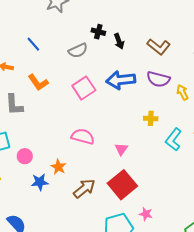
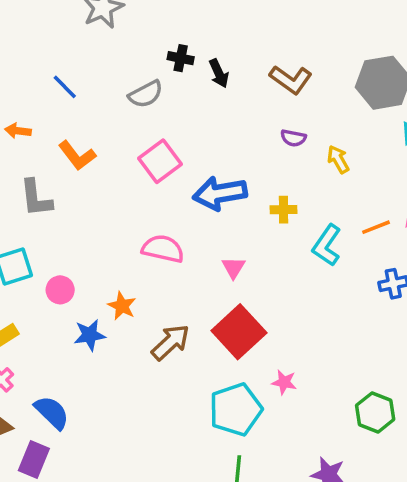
purple semicircle: (158, 79) -> (293, 138), size x0.6
blue arrow: (121, 80) -> (220, 193), moved

